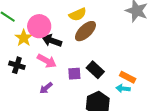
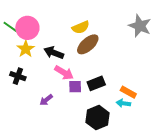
pink circle: (39, 26) -> (27, 28), moved
pink arrow: (47, 61) -> (64, 73), moved
black rectangle: (95, 70) -> (96, 83), turned -66

